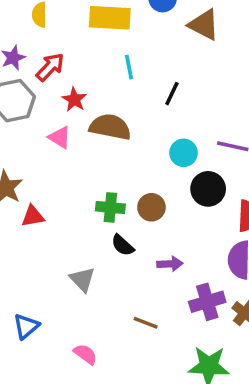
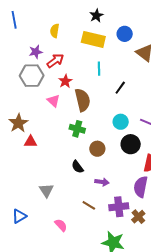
brown semicircle: (110, 127) -> (83, 100), turned 55
green cross: (110, 207) -> (77, 129), moved
gray triangle: (82, 279) -> (46, 190), moved
brown line: (146, 323) -> (89, 205), moved
blue triangle: (26, 326) -> (19, 216), moved
pink semicircle: (85, 354) -> (61, 225), moved

